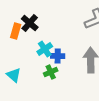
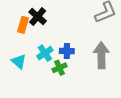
cyan cross: (45, 49) -> (45, 53), moved
cyan triangle: (14, 75) -> (19, 61), moved

